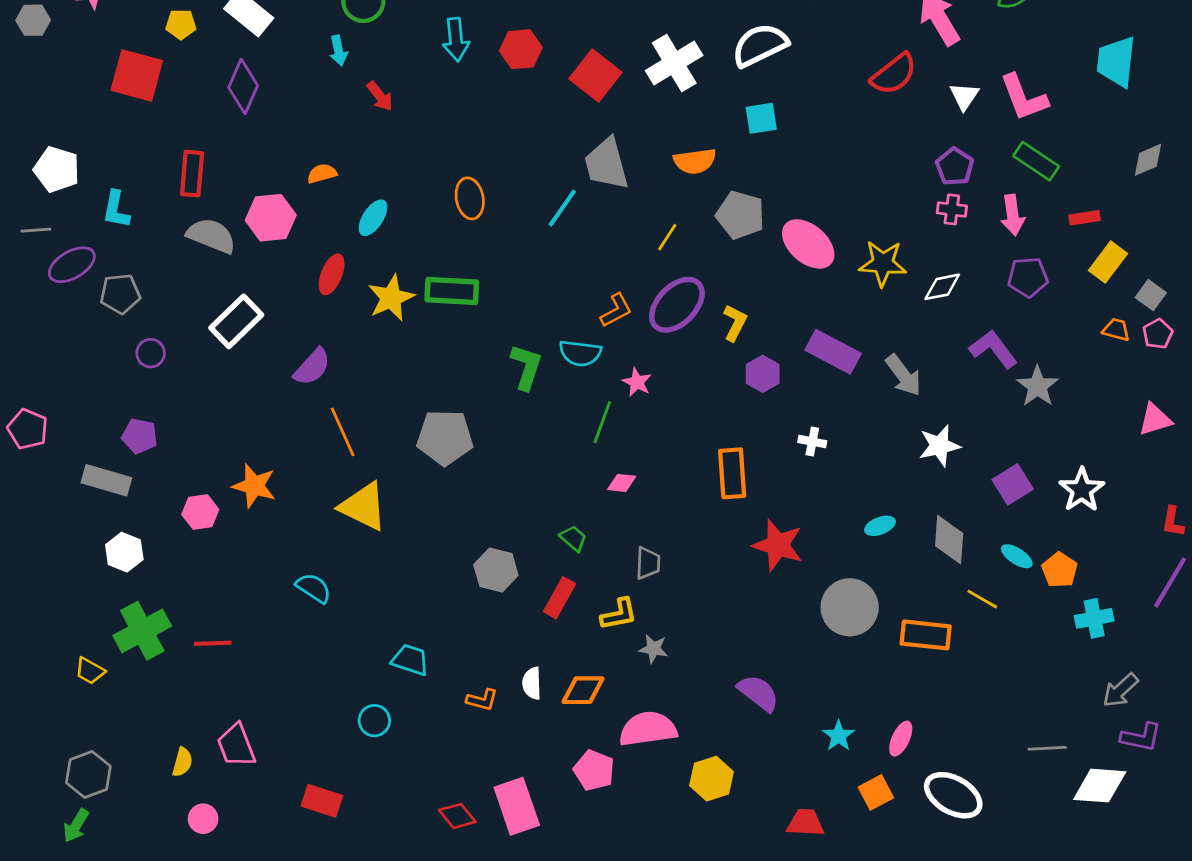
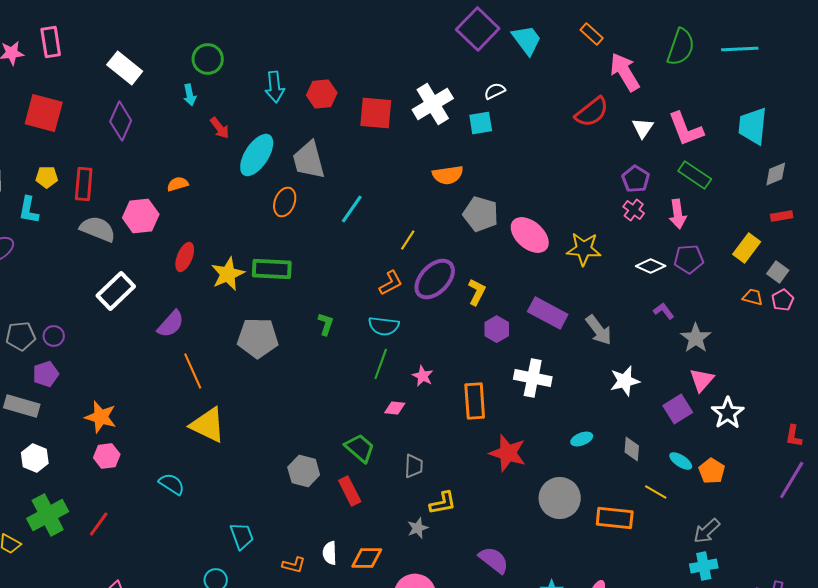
yellow pentagon: (181, 24) -> (47, 177), moved
white semicircle: (760, 45) -> (495, 91), size x0.5
cyan trapezoid: (1116, 62) -> (753, 126), moved
red square: (595, 75) -> (376, 113), turned -33
cyan square: (761, 118) -> (481, 123), moved
gray trapezoid: (606, 164) -> (309, 160), moved
orange ellipse: (470, 198) -> (285, 202), turned 32
pink cross: (952, 209) -> (634, 210), turned 30
cyan ellipse: (373, 218) -> (257, 155), moved, size x1.6
red rectangle: (1084, 218) -> (782, 216), moved
yellow line: (667, 237) -> (408, 240), moved
white diamond: (942, 287) -> (651, 266), moved, turned 36
gray pentagon: (120, 294) -> (21, 336), moved
purple L-shape: (993, 349) -> (664, 311), size x0.6
purple circle: (151, 353) -> (54, 336), moved
cyan semicircle: (580, 353) -> (384, 326), moved
green L-shape: (526, 367) -> (326, 324), size x0.7
pink star: (637, 382) -> (423, 376), moved
pink triangle: (1155, 419) -> (702, 380), moved, turned -32
purple pentagon: (140, 436) -> (46, 374), turned -30
gray pentagon: (445, 437) -> (258, 338), moved
white cross: (812, 442) -> (533, 378), size x1.8
orange star: (254, 486) -> (101, 417), moved
pink hexagon: (200, 512) -> (107, 456), moved
green trapezoid: (573, 538) -> (360, 448), size x1.5
gray diamond: (949, 540) -> (632, 449), size x0.7
red rectangle: (560, 598) -> (350, 491), turned -56
yellow L-shape: (619, 614) -> (443, 503), moved
cyan cross: (1094, 618) -> (704, 566), moved
red line: (213, 643) -> (99, 524), turned -52
gray star: (653, 649) -> (418, 528), turned -30
cyan trapezoid: (410, 660) -> (242, 536), turned 52
gray arrow: (1120, 690) -> (707, 531), moved

